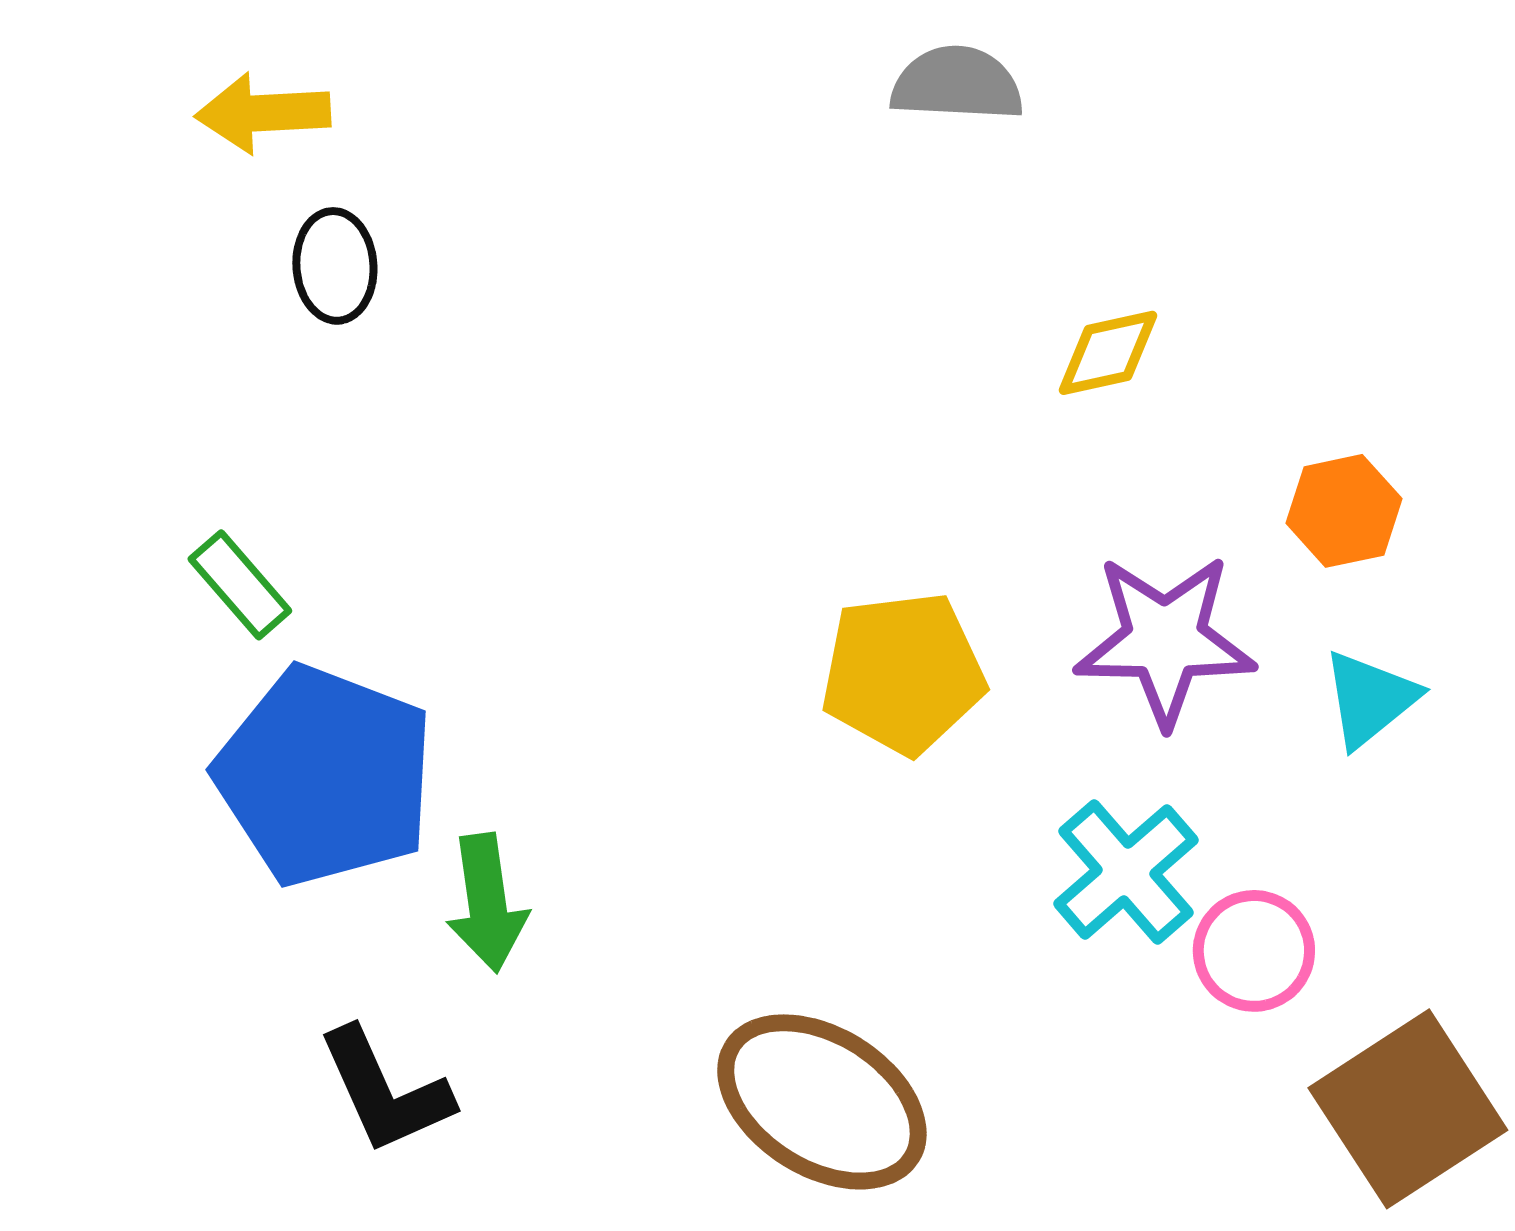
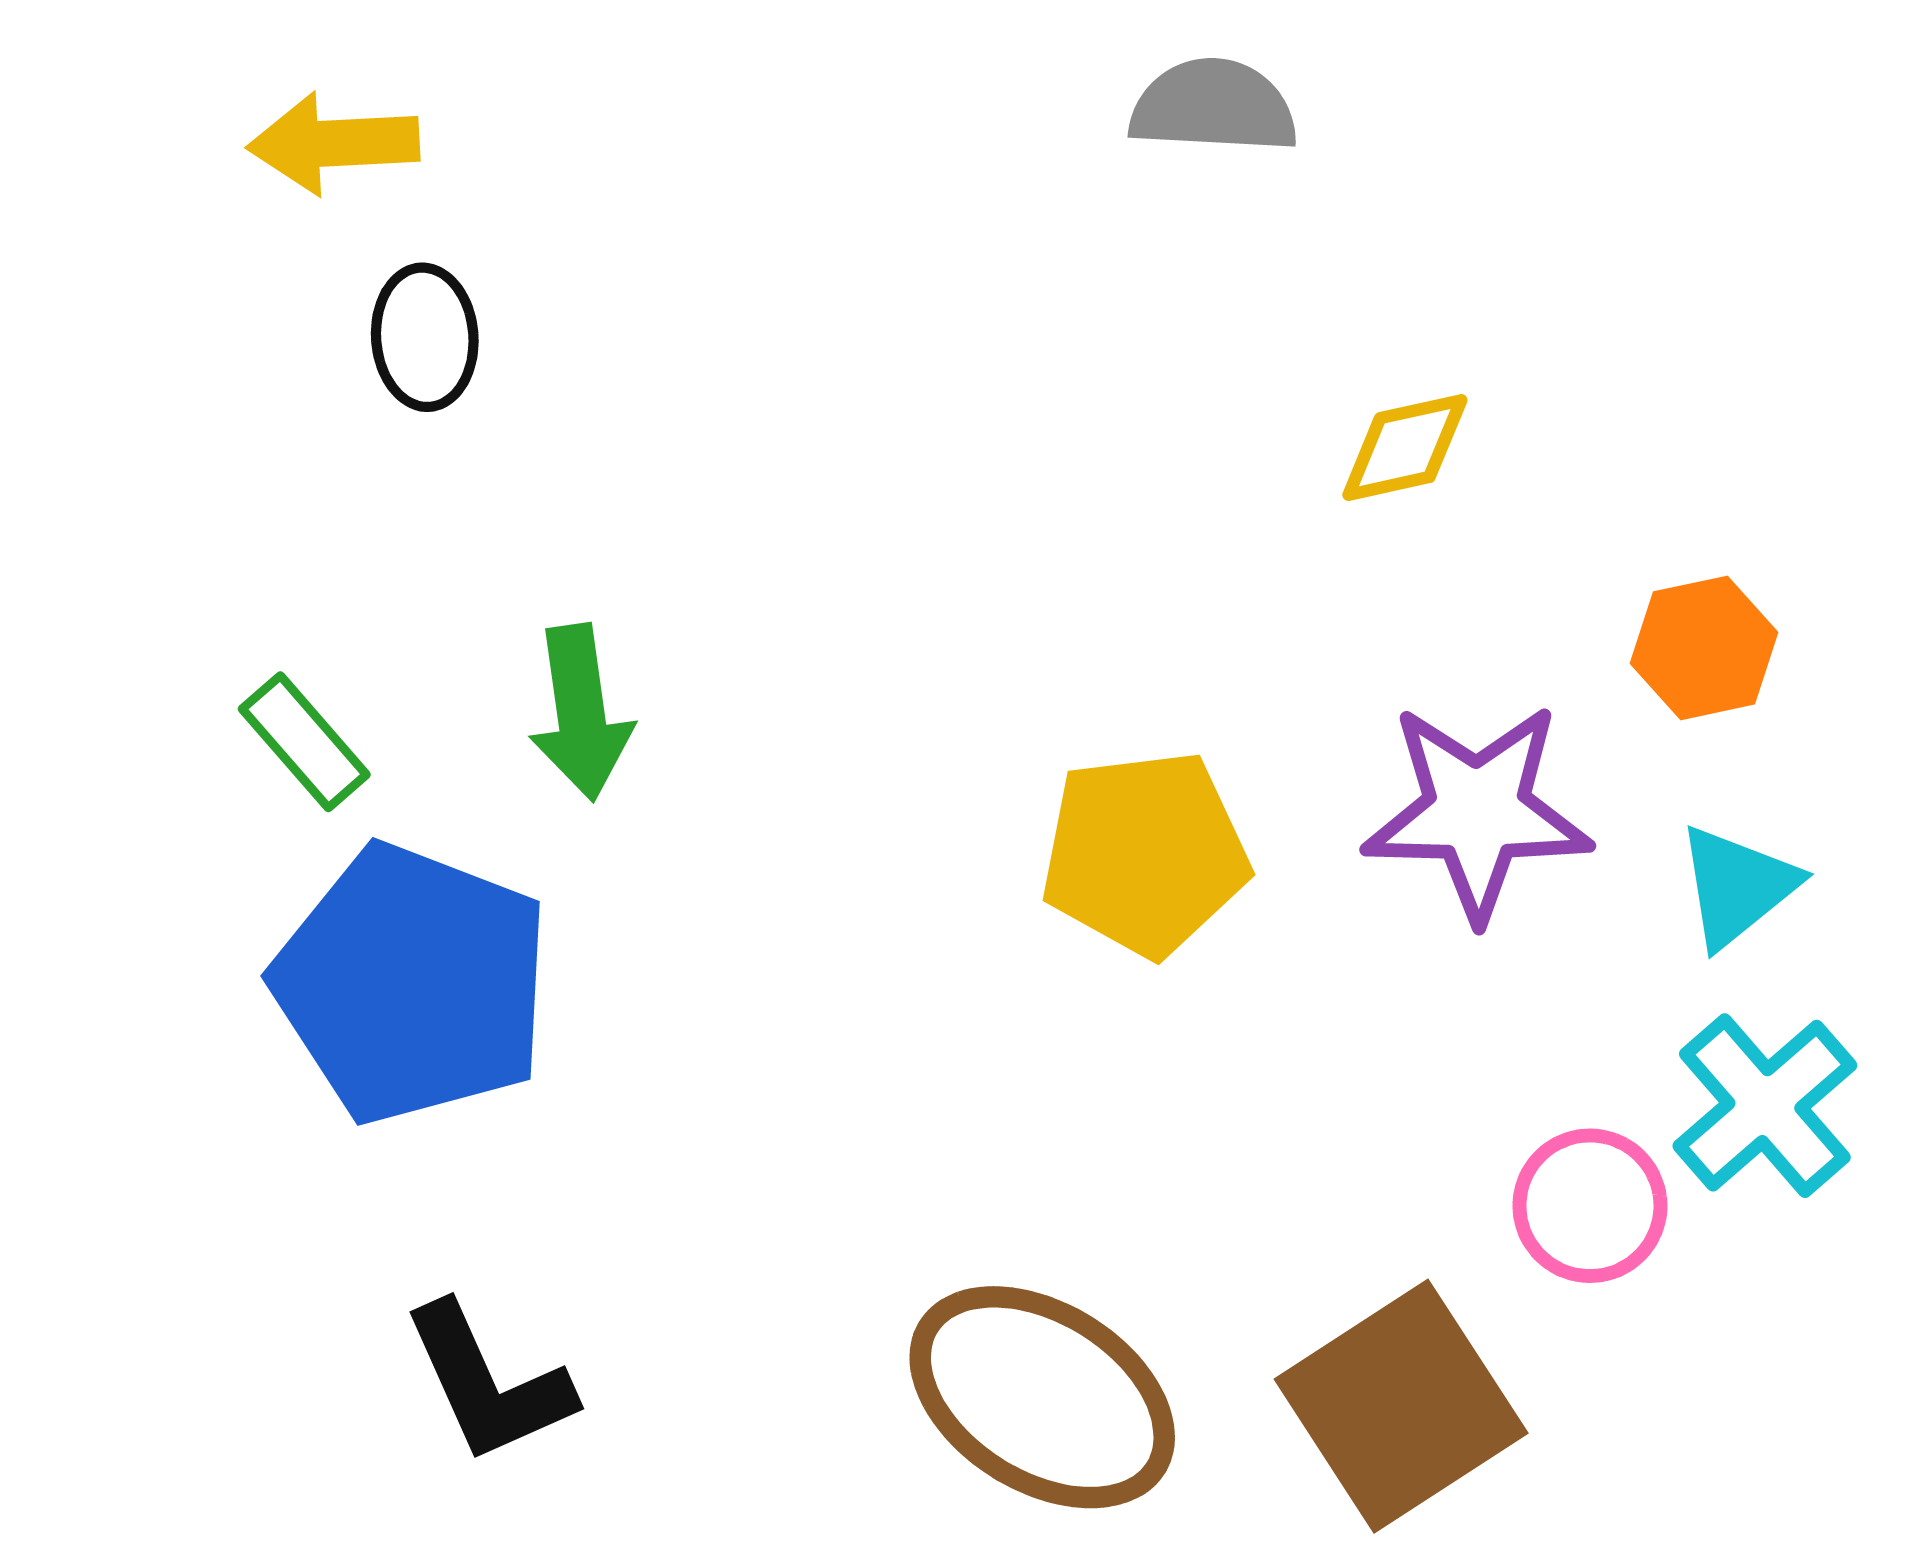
cyan cross: (1126, 872) -> (1765, 1106), moved
green arrow: (487, 903) -> (581, 713), moved
brown square: (1408, 1109) -> (1401, 1406), moved

